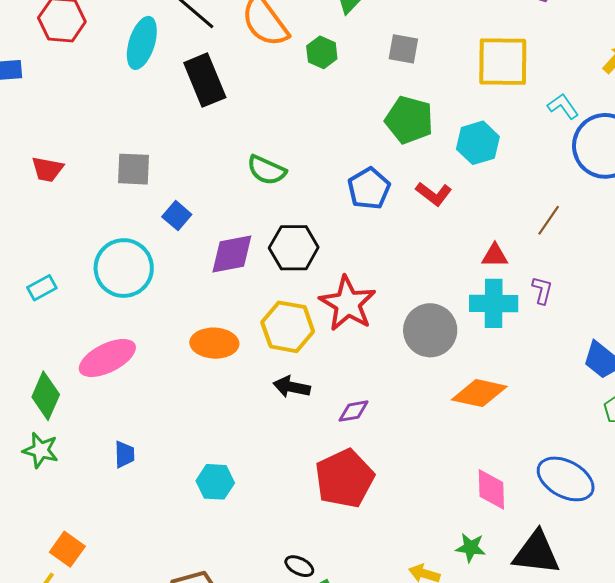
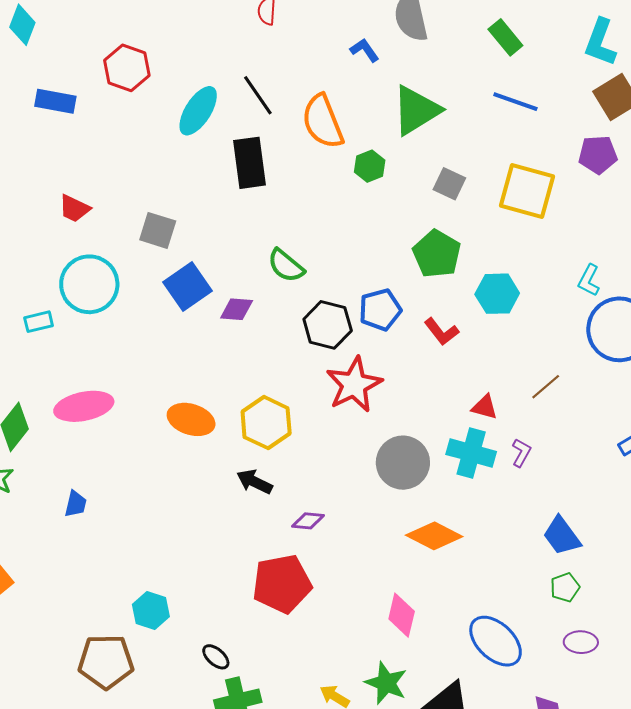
yellow square: (503, 62) -> (527, 191), moved
cyan L-shape: (563, 106) -> (589, 280), turned -132
blue square: (177, 216) -> (188, 287), size x1.6
black hexagon: (294, 248) -> (328, 325), moved
purple diamond: (232, 254) -> (237, 309), moved, size x0.7
cyan circle: (124, 268) -> (89, 284), moved
red star: (348, 304) -> (354, 385), moved
cyan hexagon: (215, 482) -> (151, 611), moved
pink diamond: (491, 489) -> (402, 615), moved
green star: (471, 548) -> (386, 683), size x1.4

